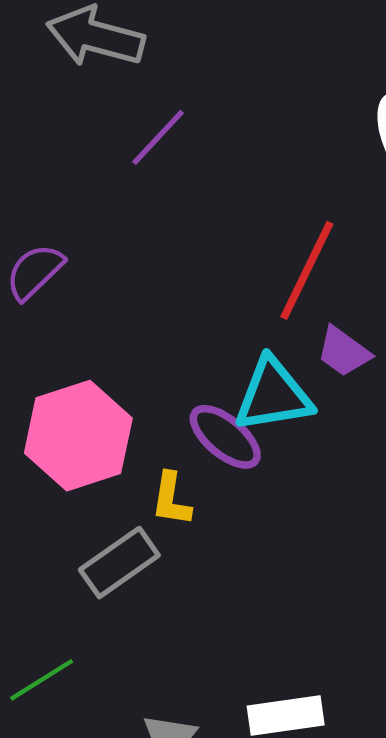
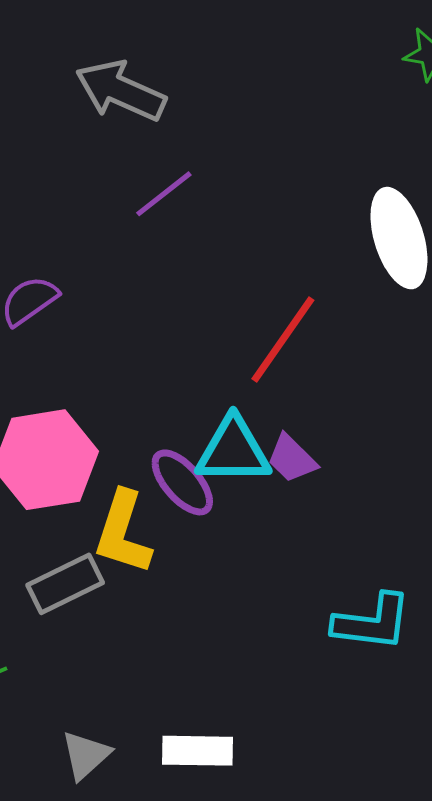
purple trapezoid: (344, 352) -> (292, 459), moved
yellow L-shape: (171, 499) -> (123, 533), size x1.6

